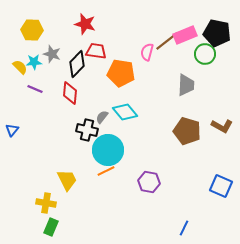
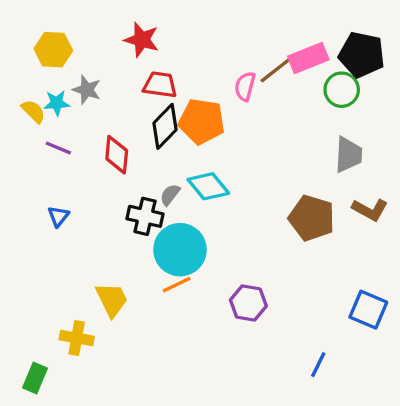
black diamond: (77, 64) -> (165, 126), moved
gray trapezoid: (186, 85) -> (348, 155), moved
blue triangle: (12, 130) -> (58, 216), moved
green rectangle: (51, 227) -> (35, 378), moved
blue line: (184, 228) -> (318, 365), moved

